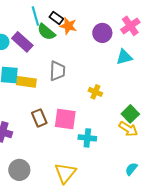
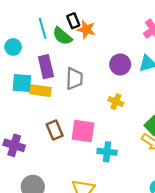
cyan line: (35, 16) -> (43, 28), moved
black rectangle: (56, 18) -> (73, 21), turned 32
purple circle: (102, 33) -> (120, 64), moved
purple rectangle: (22, 42) -> (46, 67), moved, turned 35

